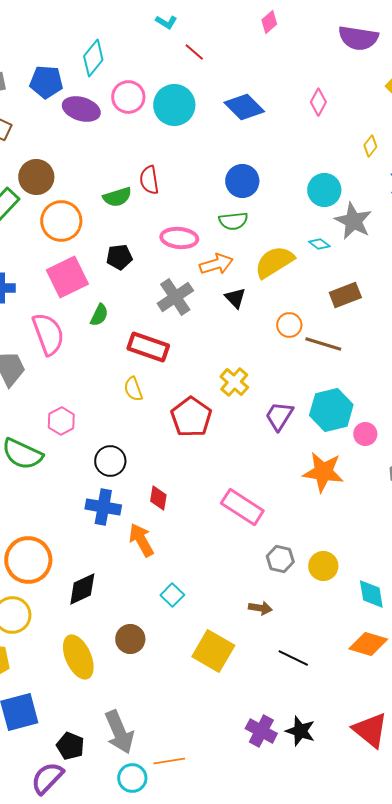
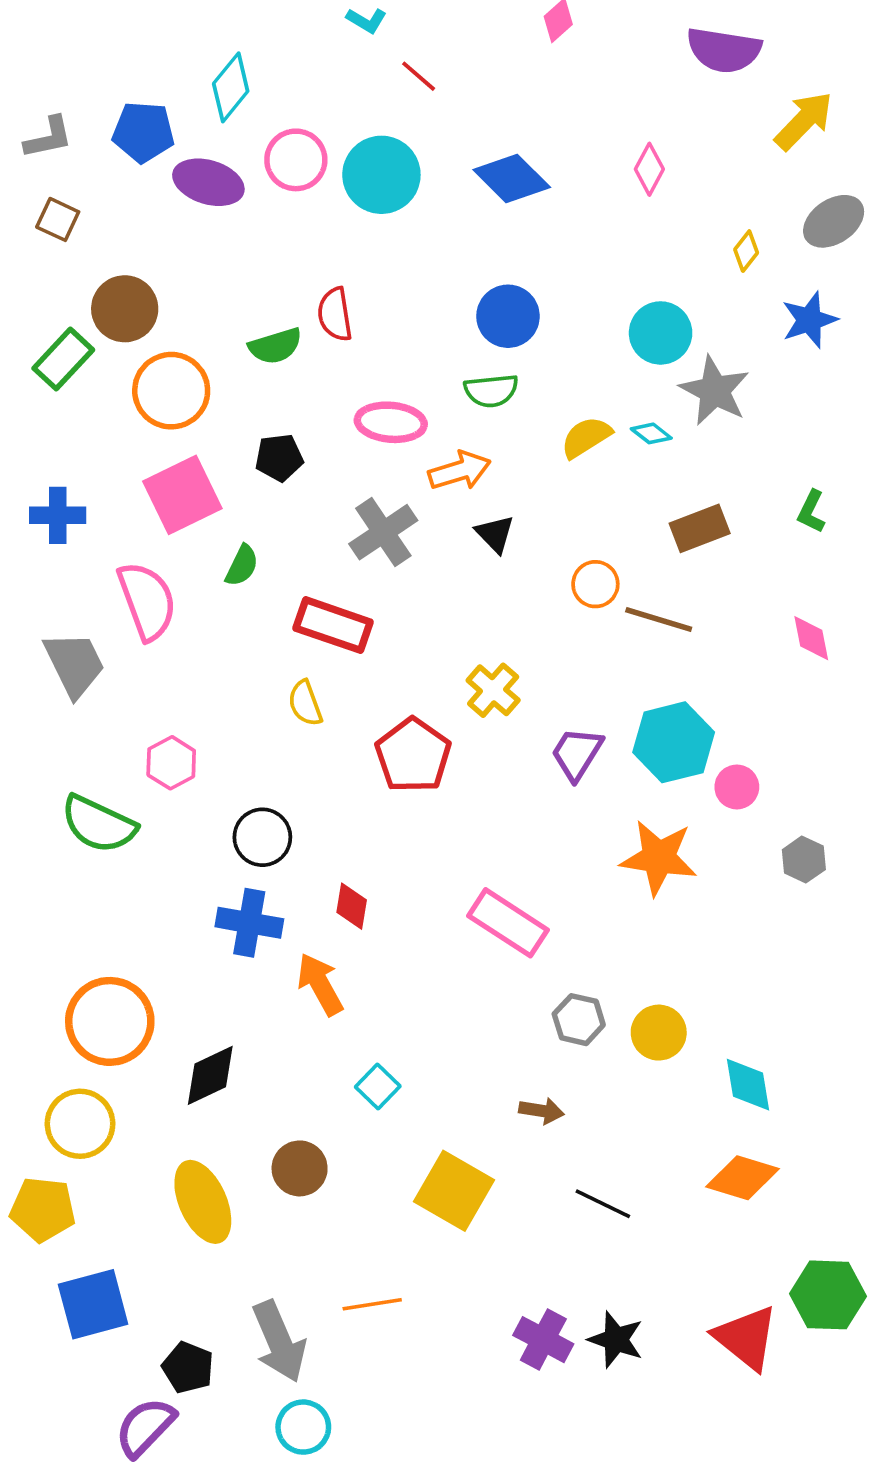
yellow semicircle: (274, 262) -> (586, 437), moved, size x0.7
orange line: (169, 761) -> (372, 1304), moved

